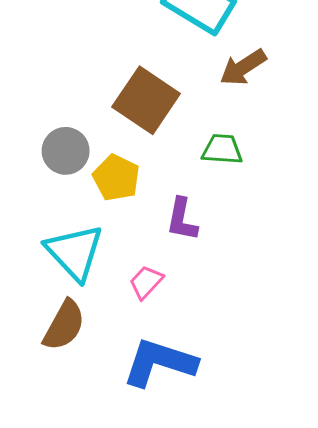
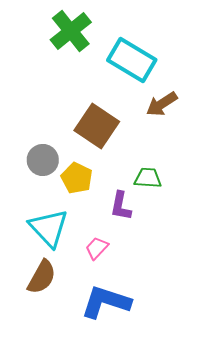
green trapezoid: (222, 149) -> (148, 178), moved

